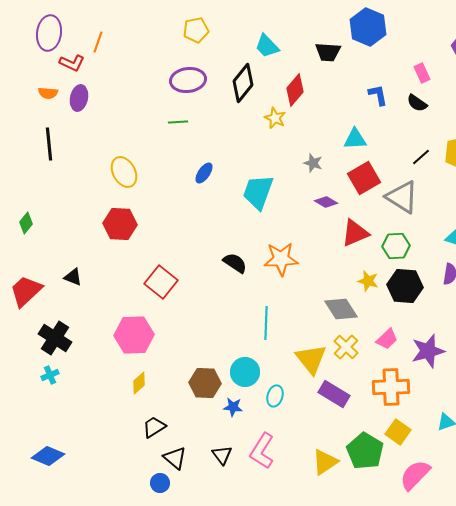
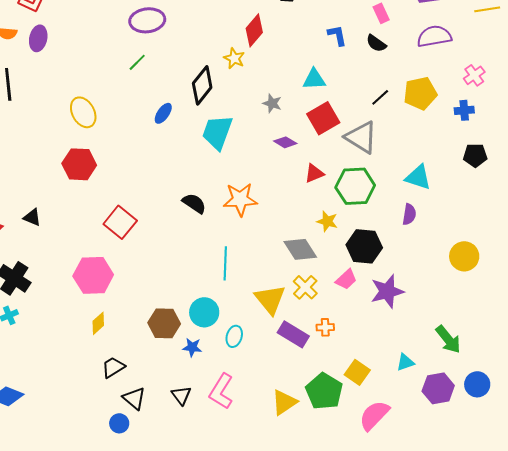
black diamond: (243, 83) -> (202, 85), moved
green line: (178, 122) -> (137, 62), turned -42
red triangle: (355, 233) -> (314, 173), size x0.7
green hexagon: (396, 246) -> (355, 186), size x1.4
black hexagon: (405, 286) -> (364, 246), moved
orange cross: (391, 387) -> (325, 327), moved, size x0.5

